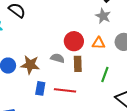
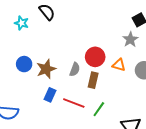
gray semicircle: (57, 58) -> (75, 69), turned 80
brown star: (30, 65) -> (46, 69), turned 30
green line: (105, 74) -> (99, 109), moved

